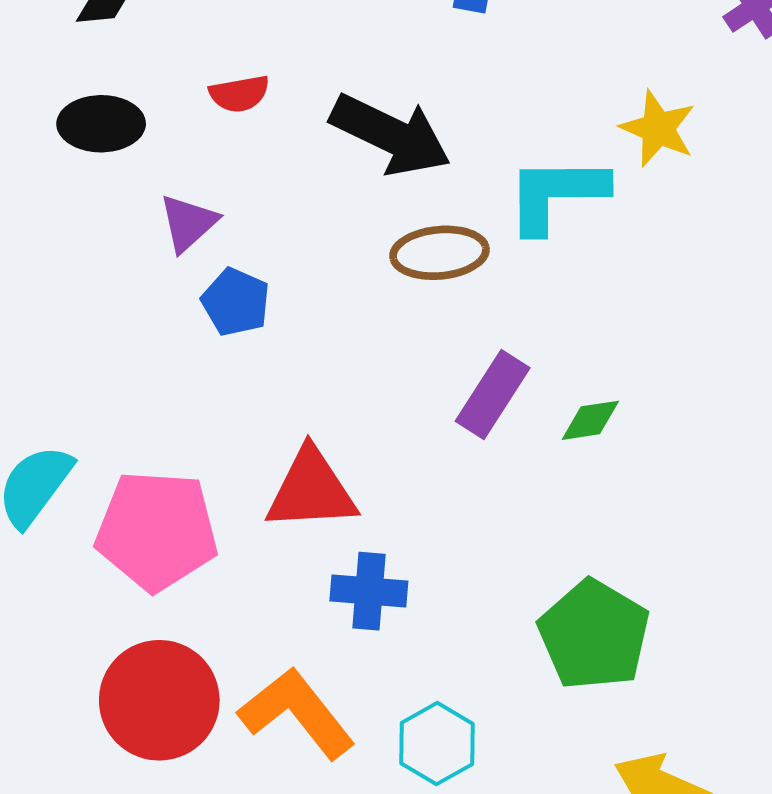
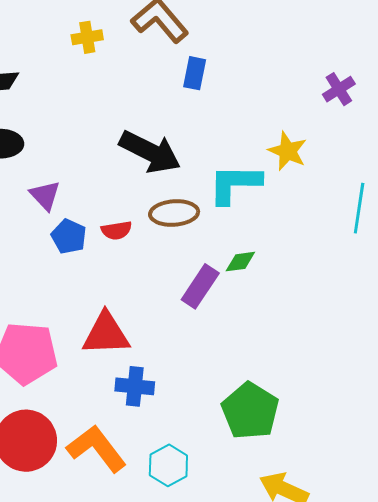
red semicircle: (239, 94) -> (116, 230), moved
purple triangle: (188, 223) -> (45, 195), turned -32
green diamond: (590, 420) -> (240, 262), moved

